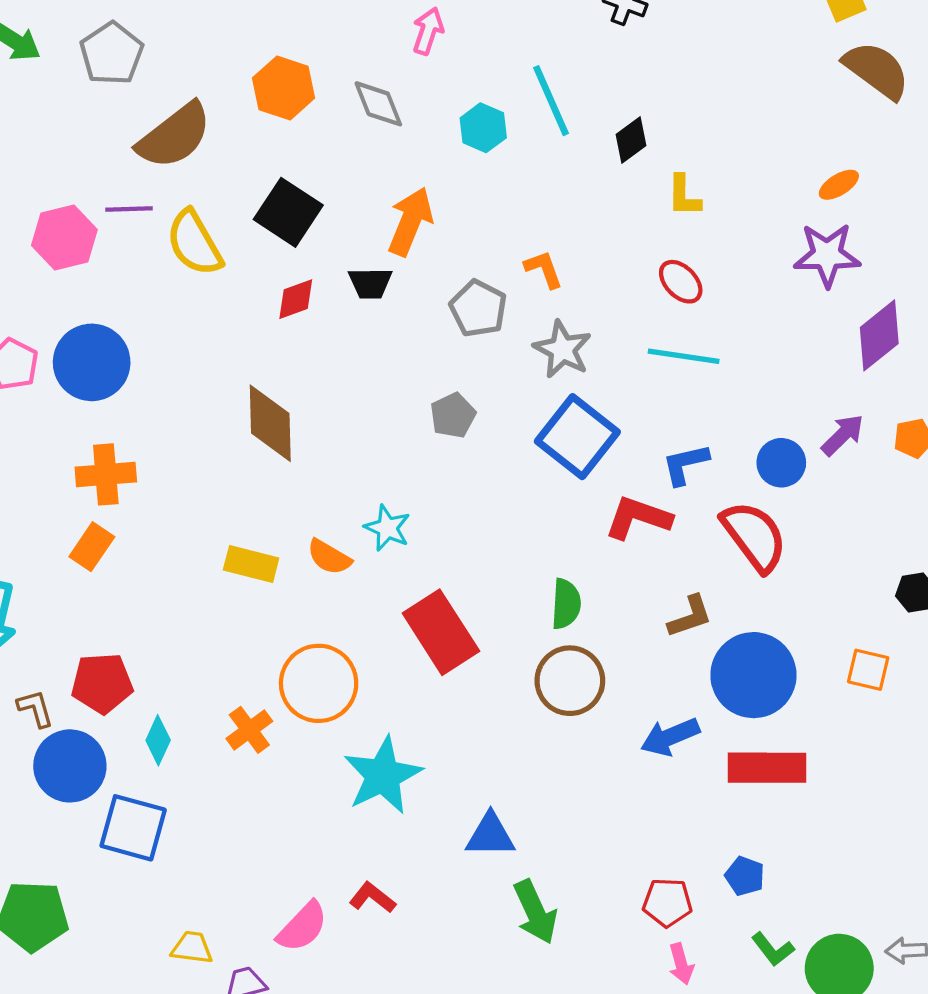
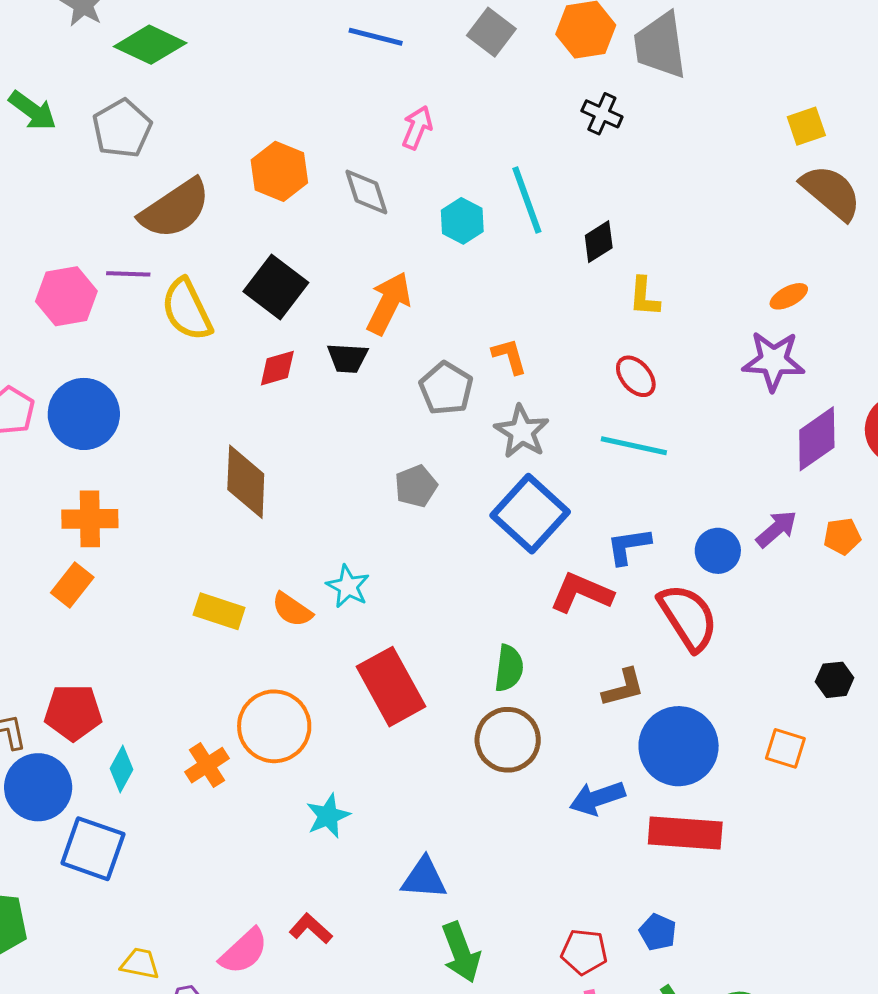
cyan star: (383, 775) -> (328, 816), size x0.6

